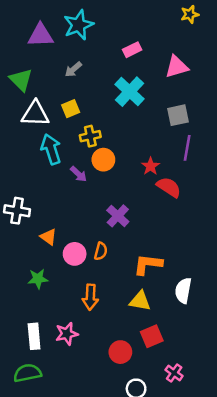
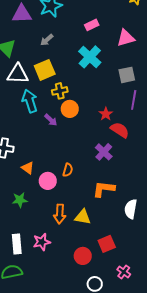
yellow square: (71, 109) -> (45, 70), size x1.5
purple cross: (118, 216) -> (104, 152), moved
orange semicircle: (101, 251) -> (68, 170), moved
yellow triangle: (140, 301) -> (83, 217), moved

